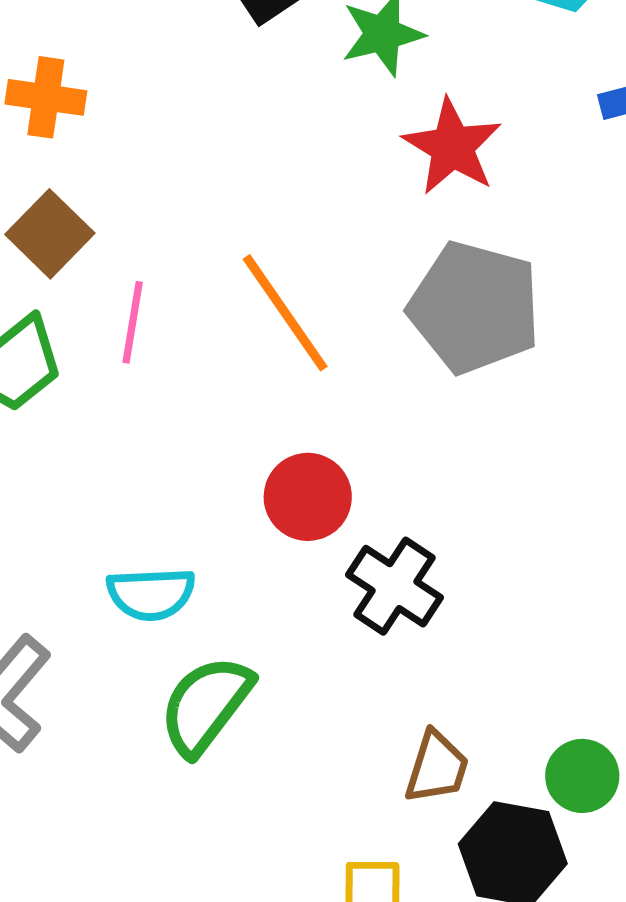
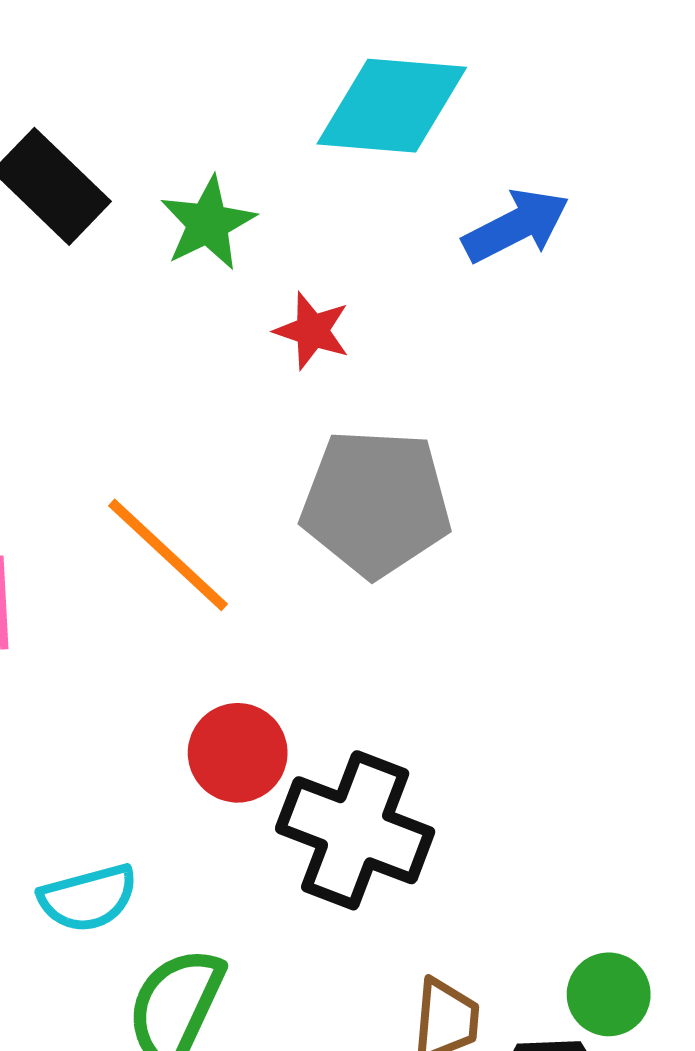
red star: (452, 147) -> (312, 331), size x0.7
black cross: (394, 586) -> (355, 830), size x1.4

